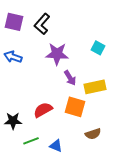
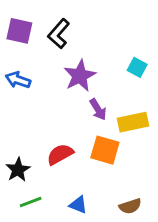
purple star: (57, 54) -> (80, 76), turned -30
black star: (13, 121) -> (18, 170), turned -30
brown semicircle: (93, 134) -> (130, 206), moved
green line: (31, 141) -> (31, 202), moved

